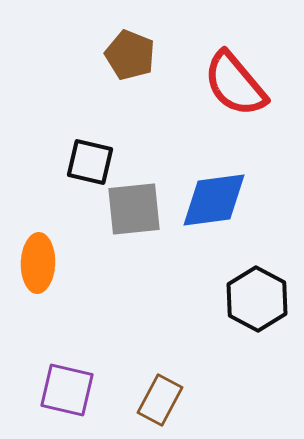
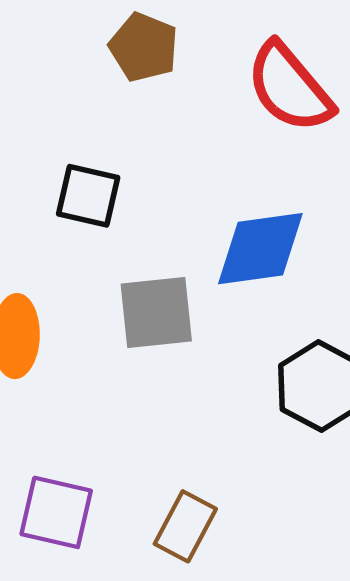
gray square: (134, 209) -> (156, 312), moved

